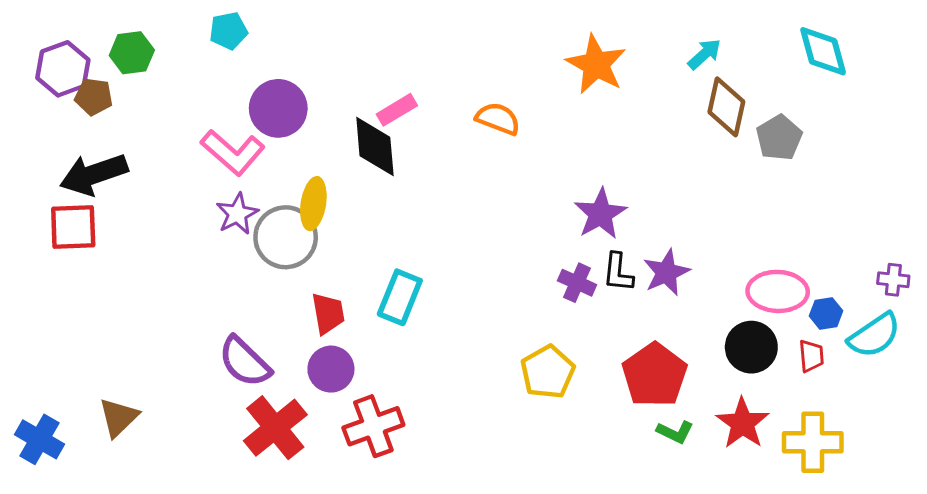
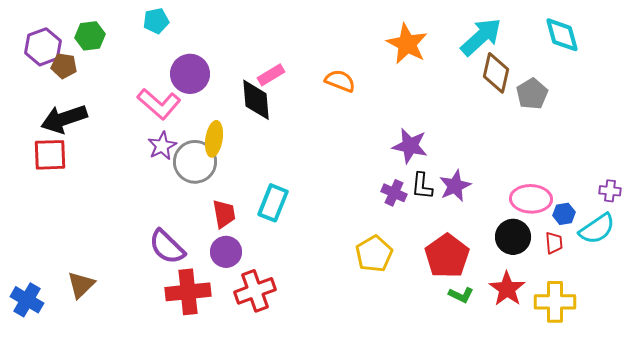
cyan arrow: (704, 54) -> (481, 37), size x1.8
purple star: (600, 214) -> (410, 146), turned -30
red cross: (275, 428) -> (188, 292), turned 33

